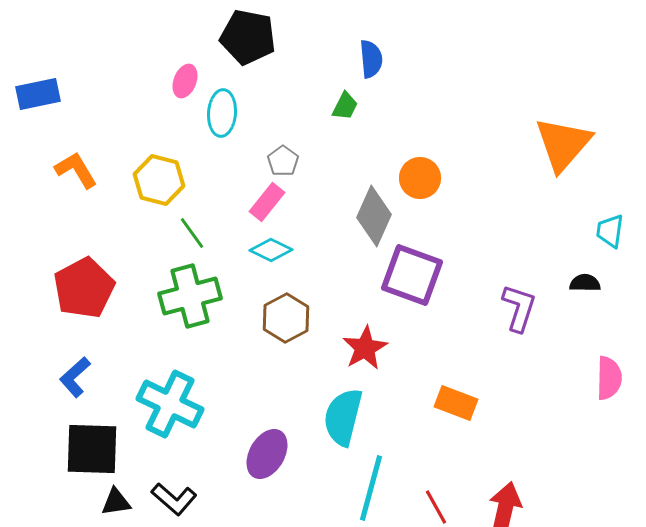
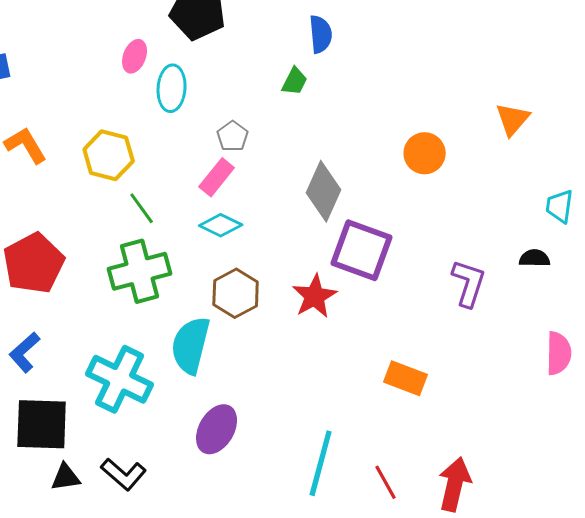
orange triangle: (563, 144) -> (513, 119), size x0.6
orange circle: (420, 178) -> (425, 153), moved
red star: (365, 348) -> (315, 296), moved
cyan semicircle: (343, 417) -> (191, 345), moved

